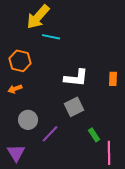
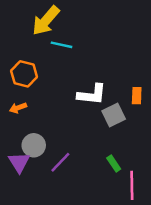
gray square: (74, 107) -> (114, 115), moved
purple triangle: (16, 153) -> (19, 162), moved

